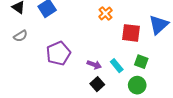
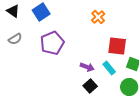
red square: (131, 33) -> (117, 46), moved
purple pentagon: (58, 53) -> (52, 43), moved

